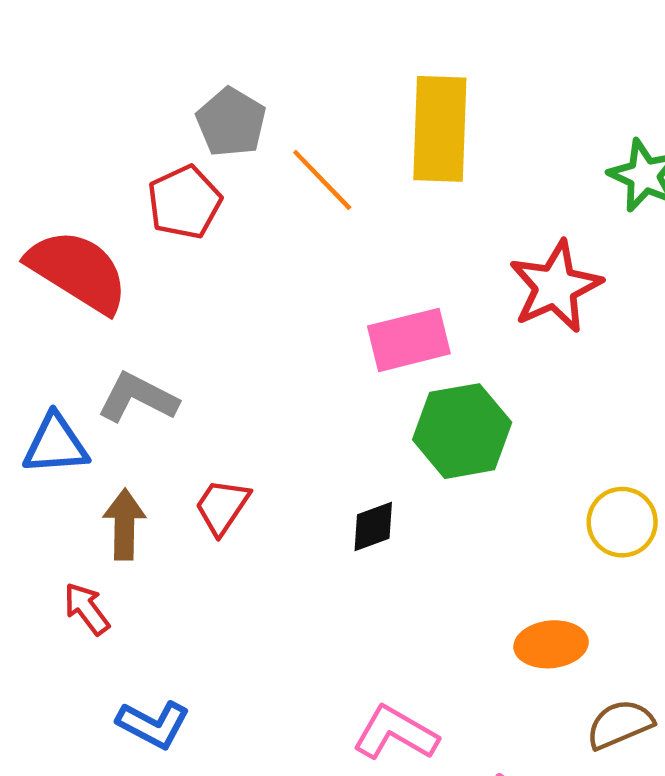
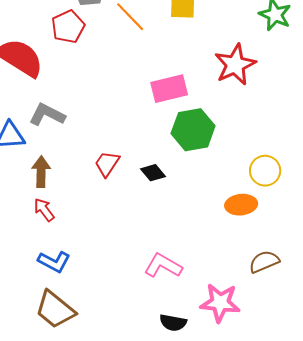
red trapezoid: (222, 507) -> (107, 164), moved
black diamond: (373, 527) -> (153, 173), turned 70
red arrow: (87, 609) -> (44, 210), moved
orange ellipse: (551, 644) -> (241, 205), moved

